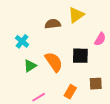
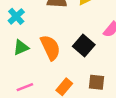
black square: (80, 56) -> (84, 46), turned 30

